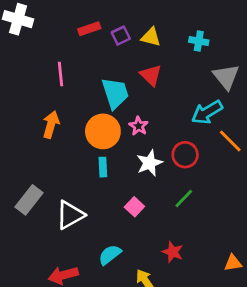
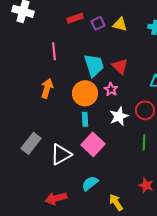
red triangle: (151, 75) -> (120, 66), moved
green line: (184, 199) -> (144, 142), turned -42
pink square: (134, 207) -> (93, 144), moved, size x1.6
red star: (173, 252) -> (146, 185), moved

